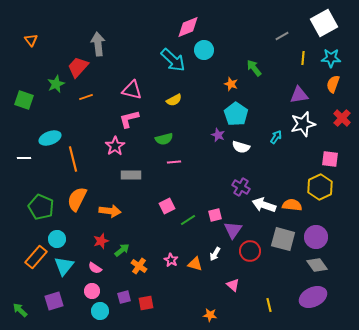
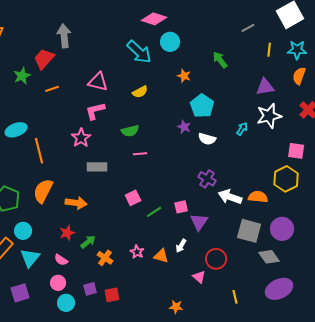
pink diamond: (188, 27) -> (154, 19), turned 40
orange star: (231, 84) -> (184, 76), moved
red circle: (250, 251) -> (216, 259), moved
gray diamond: (317, 265) -> (269, 257), moved

